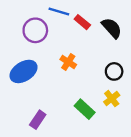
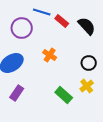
purple rectangle: (38, 120) -> (17, 93), moved

